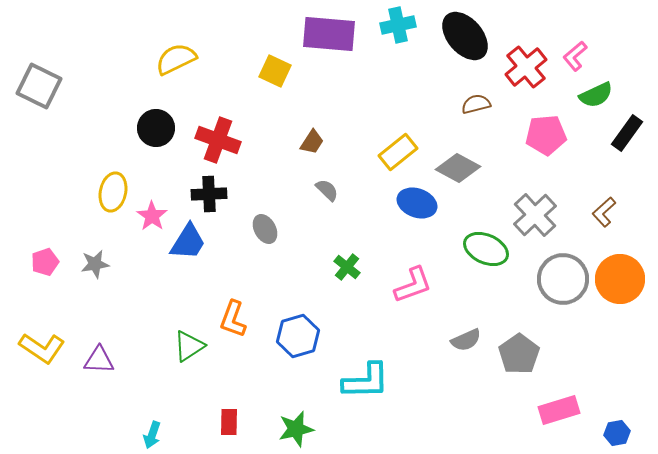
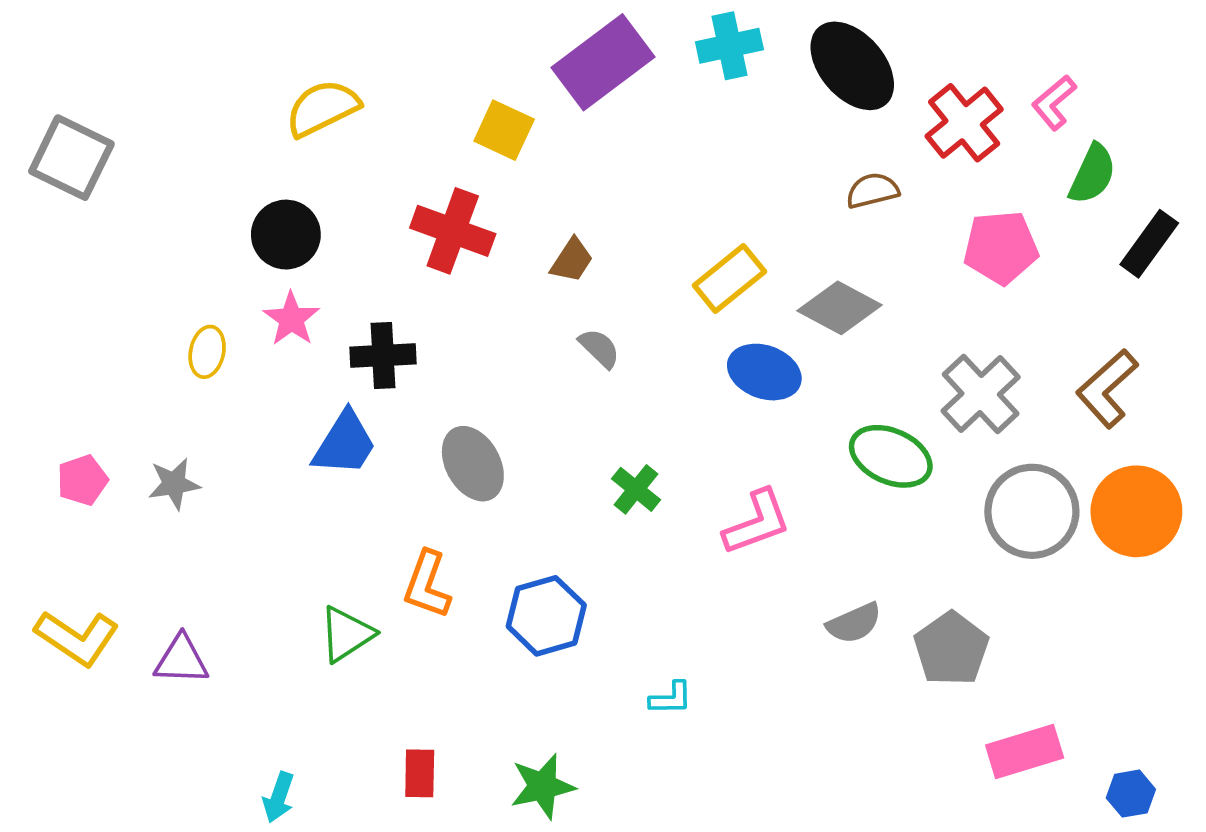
purple rectangle: (329, 34) -> (603, 62), turned -42
green semicircle: (596, 95) -> (1092, 174), turned -40
red cross: (218, 140) -> (453, 231), moved
yellow ellipse: (113, 192) -> (207, 352), size x0.7
brown L-shape: (604, 212) -> (1107, 389), size x1.4
pink star: (152, 216) -> (291, 319), moved
gray ellipse: (265, 229) -> (473, 464), moved, size x1.4
cyan L-shape: (366, 381) -> (671, 698), size x0.5

